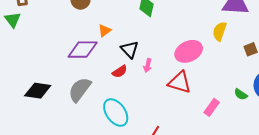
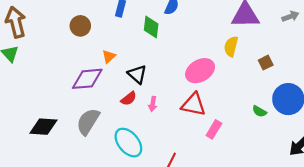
pink arrow: (148, 65) -> (153, 104), moved
pink rectangle: (212, 107) -> (214, 129), moved

